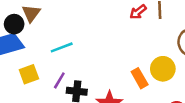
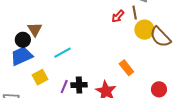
yellow circle: (163, 69) -> (144, 30), moved
purple line: (59, 80) -> (64, 87), moved

